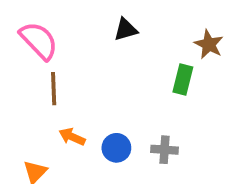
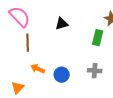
black triangle: (126, 30) -> (62, 24), moved
gray cross: (164, 150) -> (95, 71), moved

